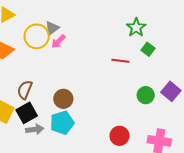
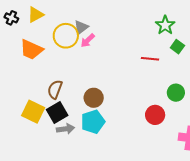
red circle: (120, 136) -> (155, 115), moved

